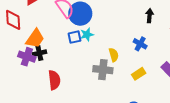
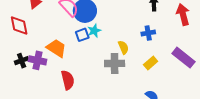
orange trapezoid: (35, 39) -> (56, 48), moved, turned -85
blue cross: (140, 44) -> (148, 33), turned -32
black cross: (39, 53) -> (22, 61), moved

